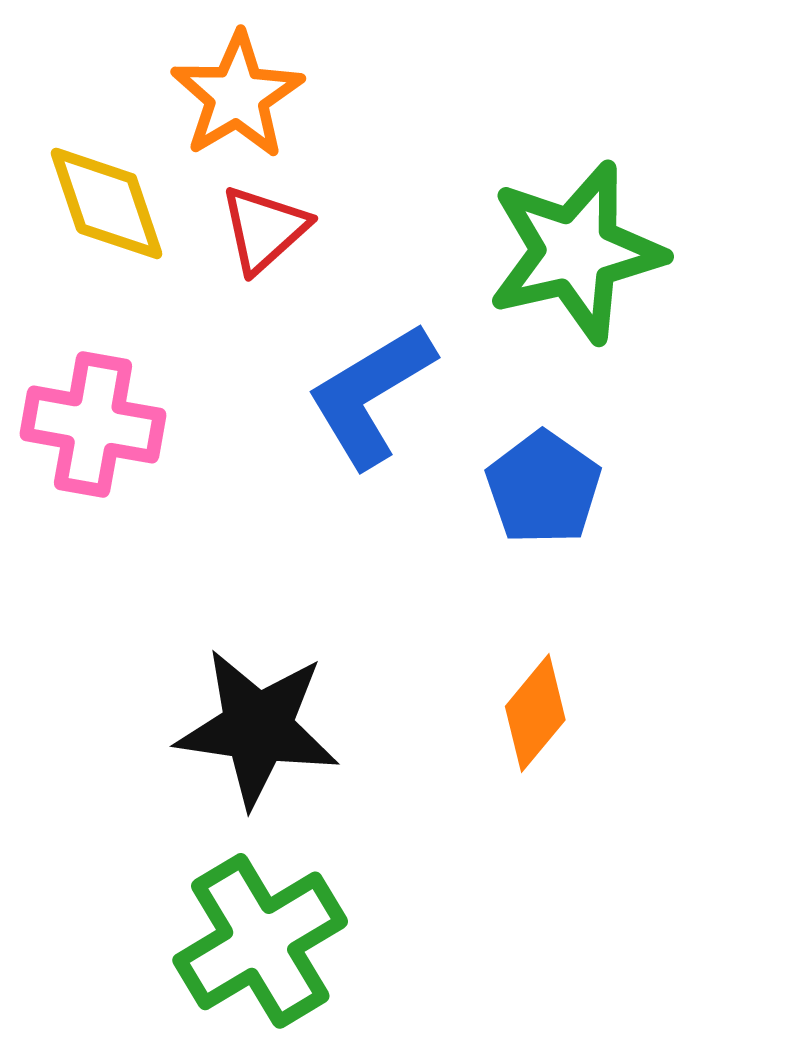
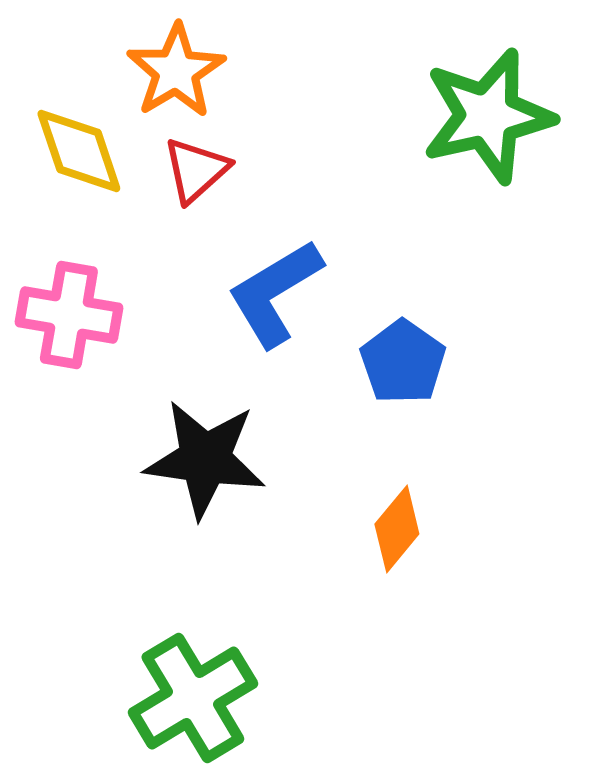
green star: (576, 252) -> (488, 116), moved
black star: (258, 728) -> (205, 459), moved

